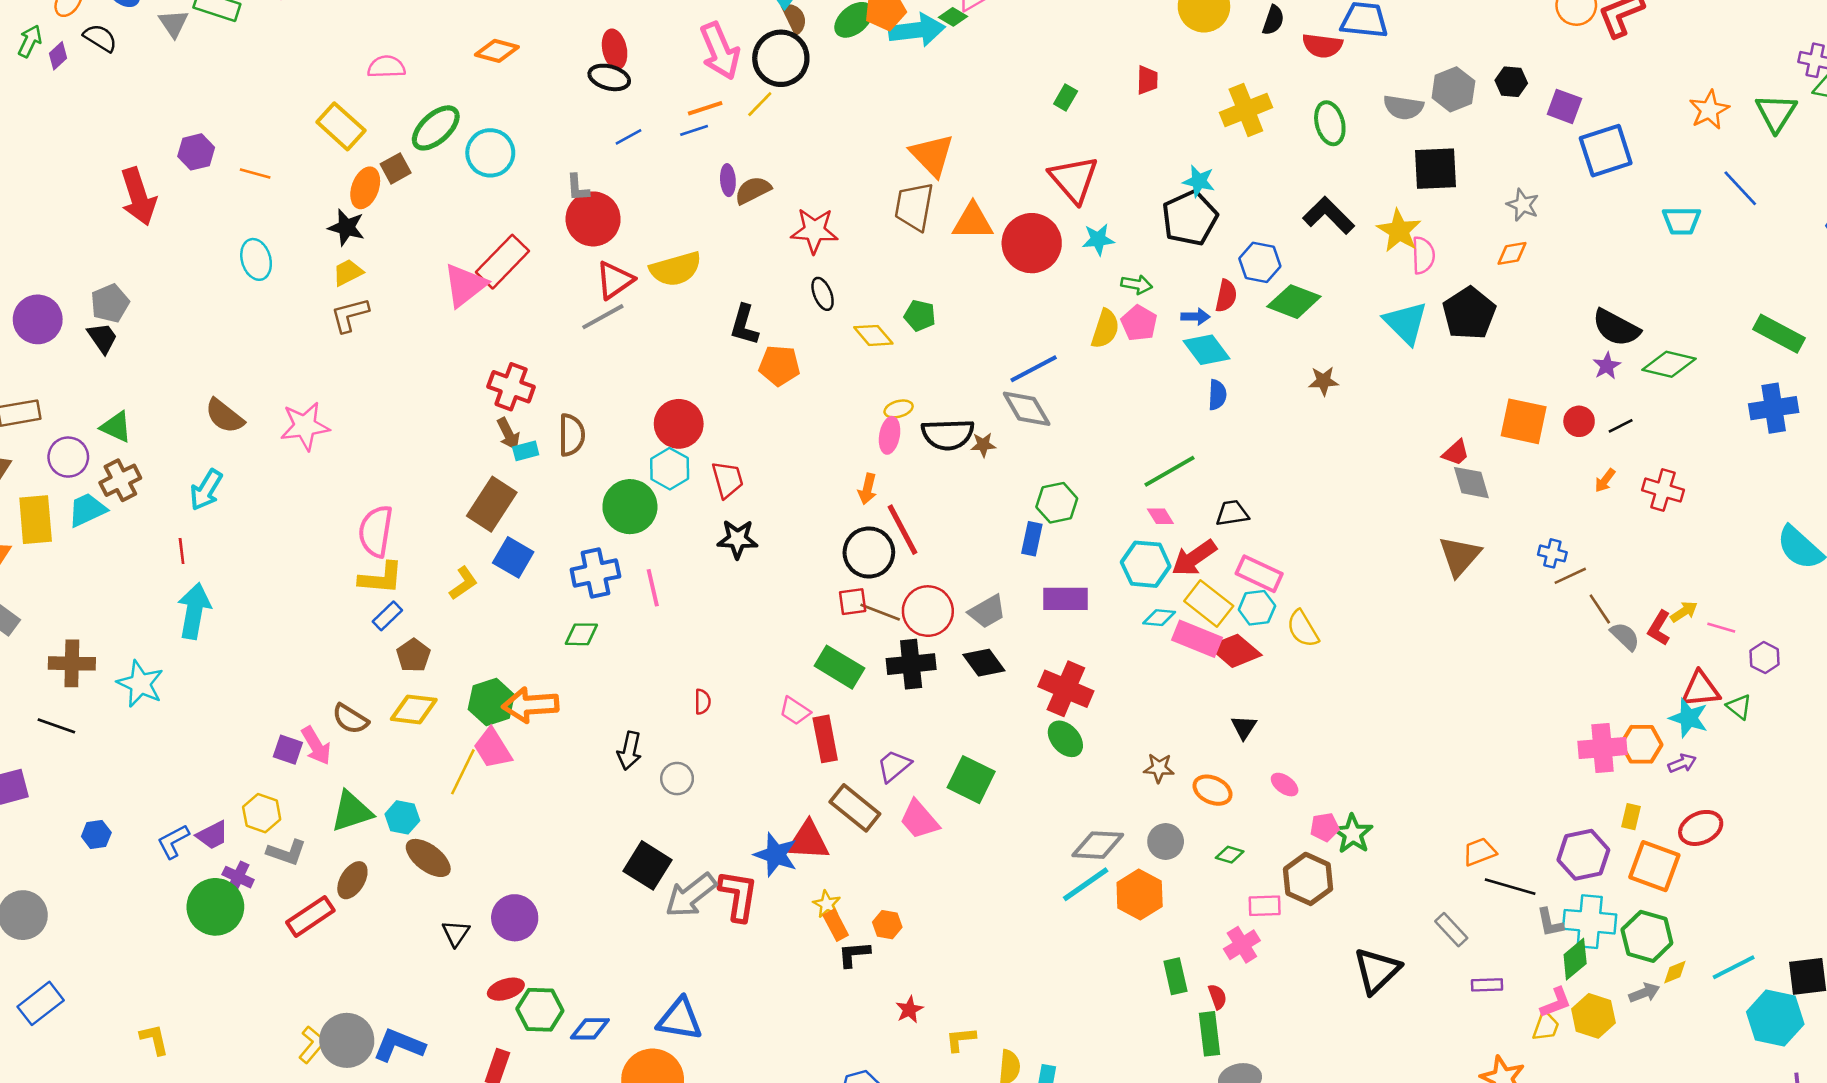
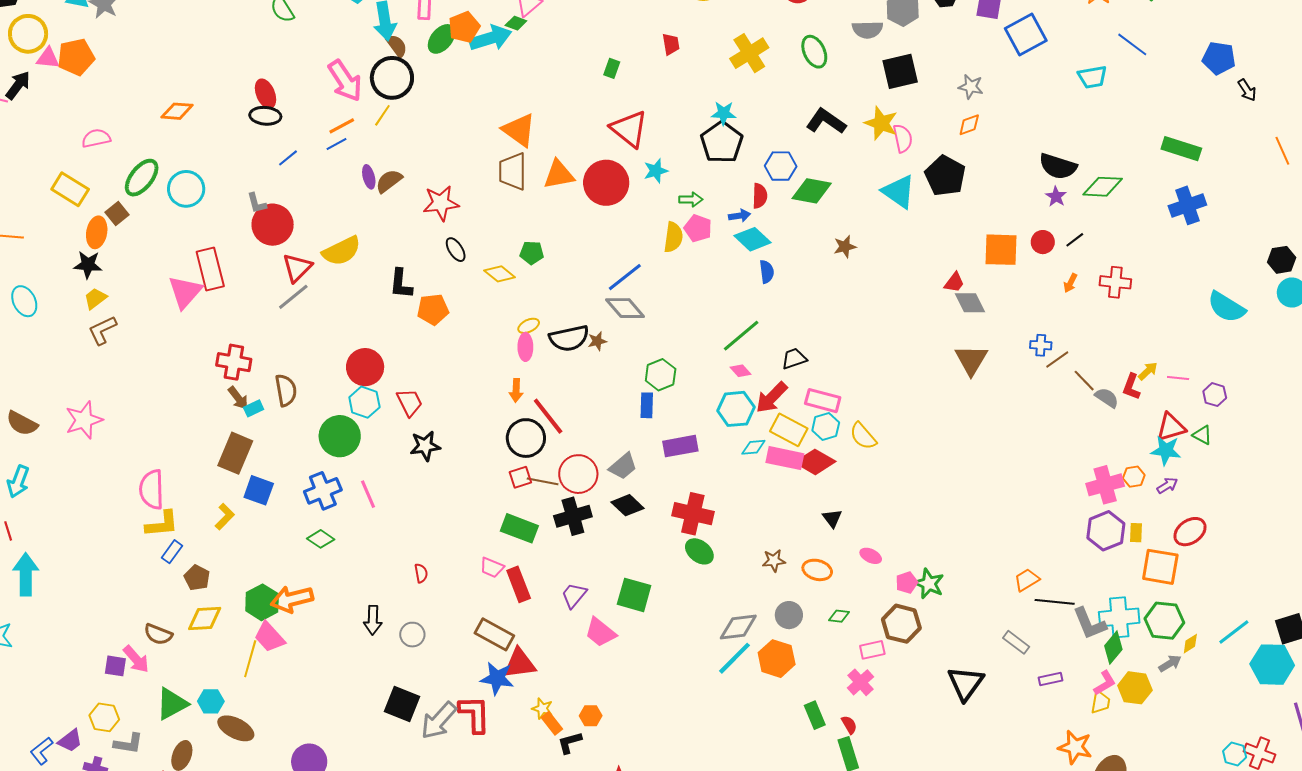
red rectangle: (503, 262) -> (210, 269), turned -48
green diamond: (581, 634) -> (321, 539), turned 44
orange hexagon: (1641, 744) -> (1134, 477), size x0.7
brown rectangle: (855, 808) -> (494, 634), moved
purple hexagon: (1583, 855) -> (1106, 531), moved
gray L-shape: (1550, 923) -> (1089, 624), size x1.5

